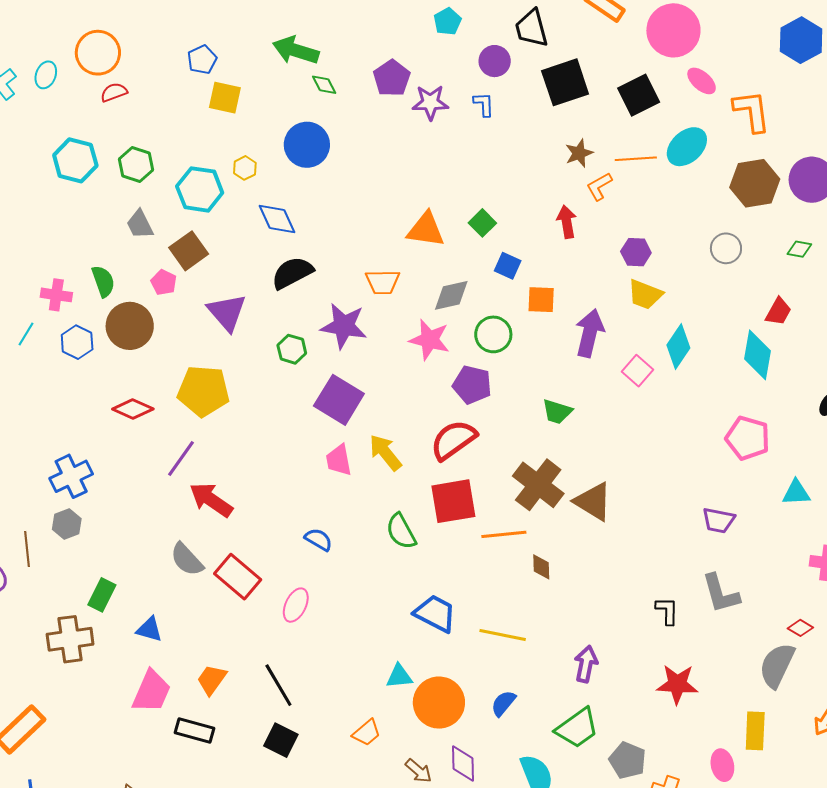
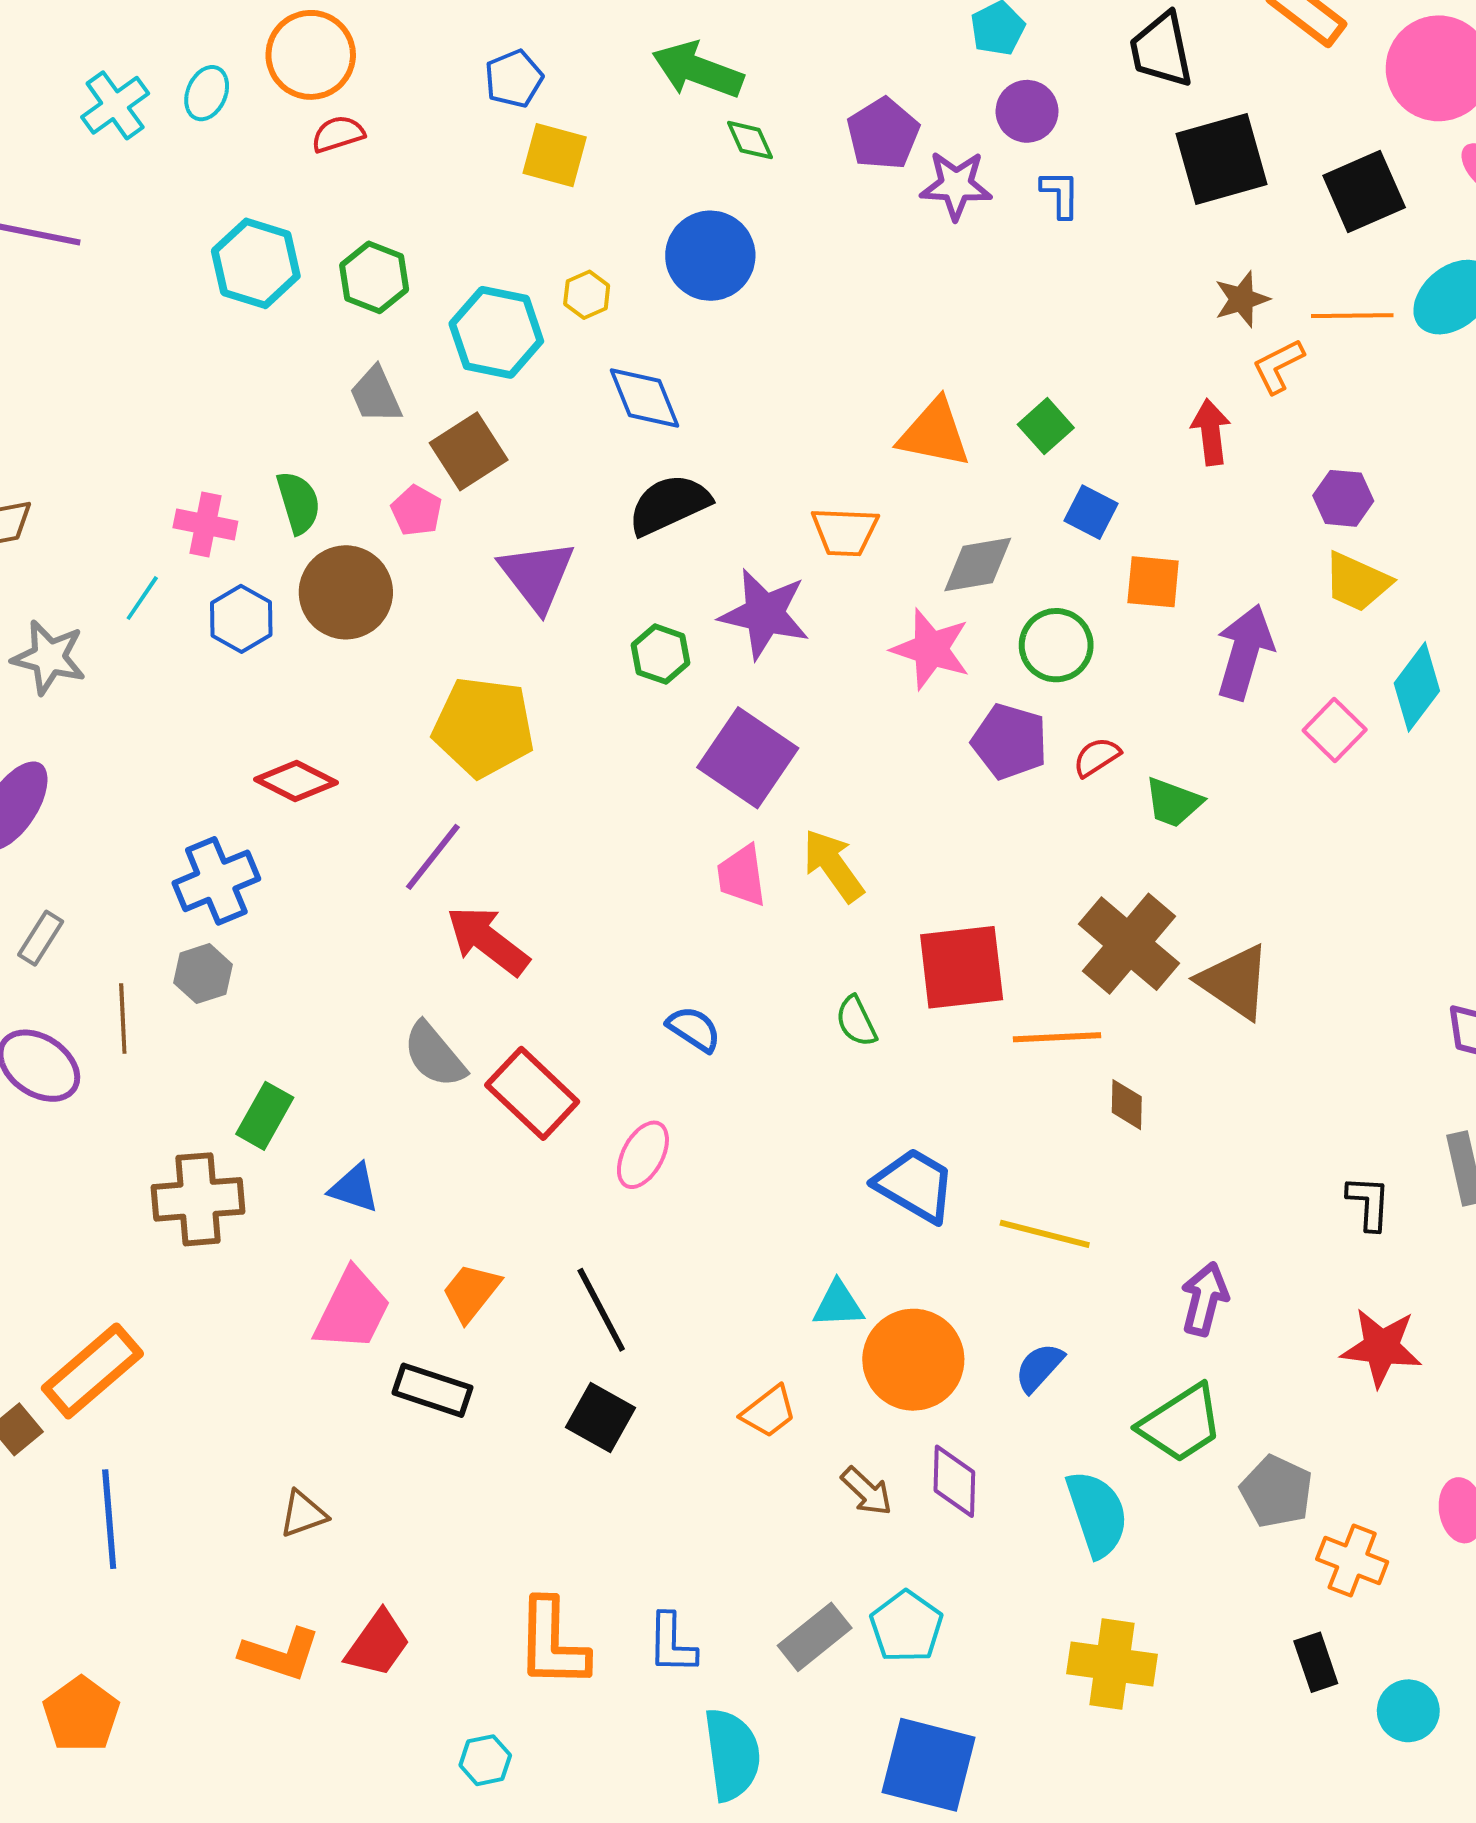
purple circle: (495, 61) -> (1027, 111), moved
red diamond: (133, 409) -> (296, 781), moved
red semicircle: (453, 440) -> (1097, 757), moved, size x0.5
green semicircle: (401, 531) -> (856, 1021), size x0.7

